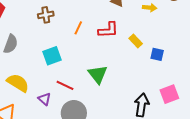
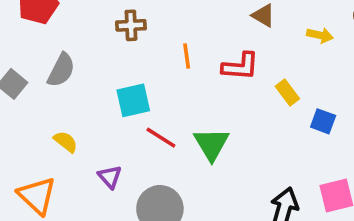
orange line: (78, 28) -> (187, 56), turned -40
yellow semicircle: (18, 83) -> (66, 142), size x0.6
red line: (65, 85) -> (161, 138), moved

